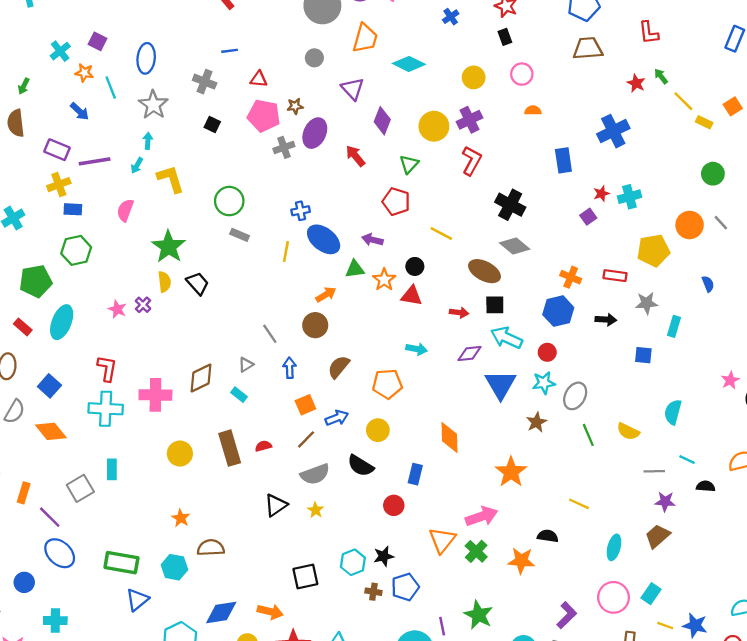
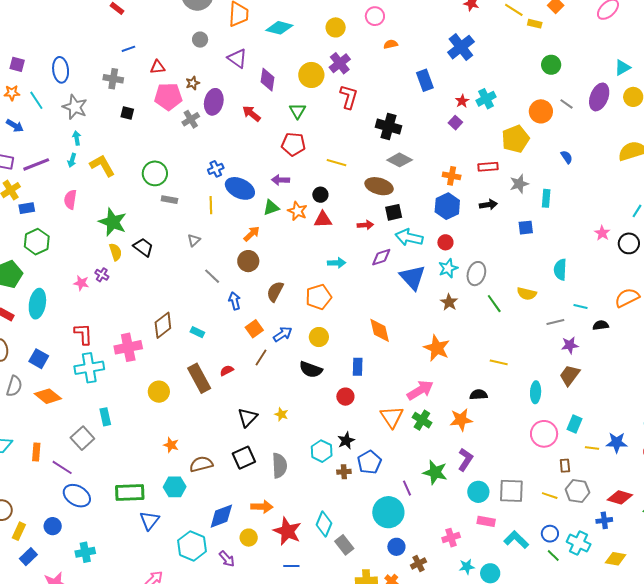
gray triangle: (246, 365) -> (194, 240), moved
gray semicircle: (315, 474) -> (279, 466), moved, turned -60
black square: (305, 576) -> (244, 458), moved
purple L-shape: (567, 615) -> (465, 460), moved

